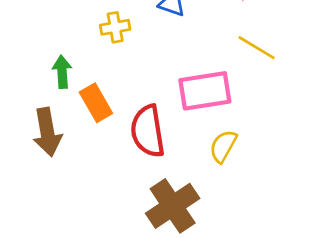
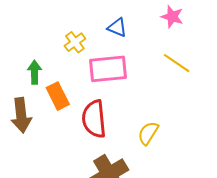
yellow cross: (115, 27) -> (75, 42), turned -30
pink rectangle: (205, 91) -> (108, 69), moved

